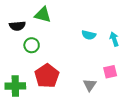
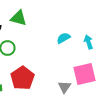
cyan semicircle: (89, 35) -> (63, 38), turned 136
pink square: (110, 72) -> (84, 74), size x1.6

